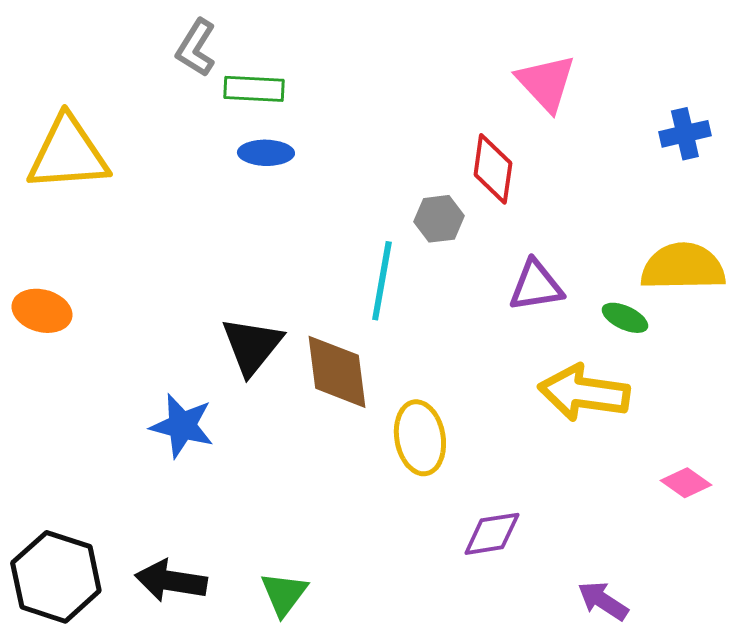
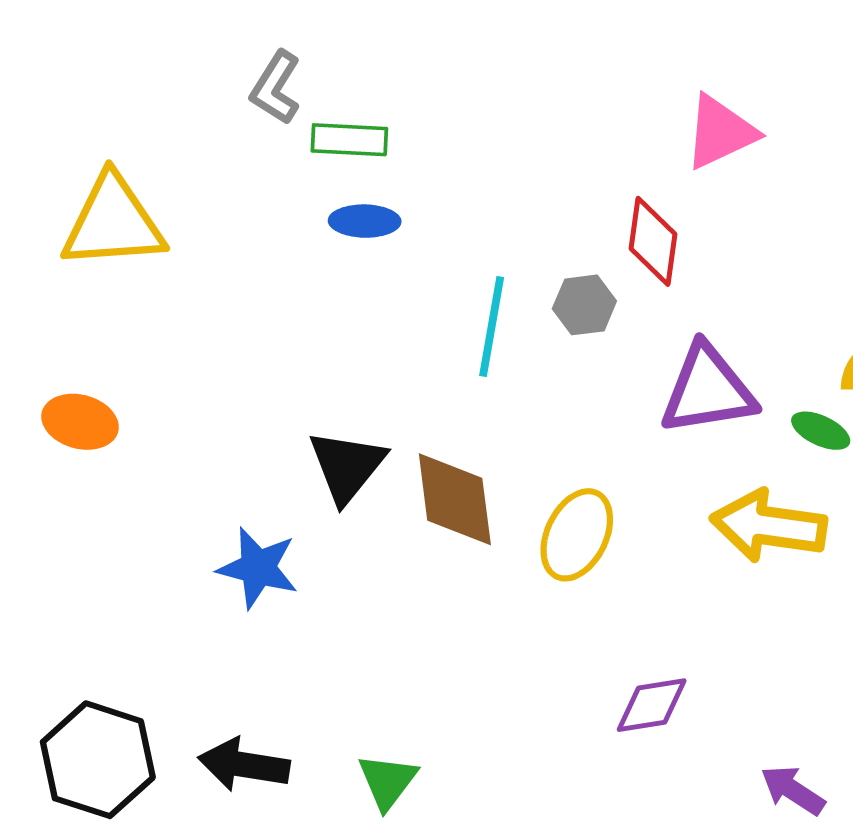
pink triangle: (546, 83) -> (720, 132), turned 48
cyan line: (382, 281) -> (492, 326), moved
purple triangle: (536, 286) -> (708, 390), size x1.4
yellow ellipse: (420, 438) -> (577, 535), moved, turned 36

